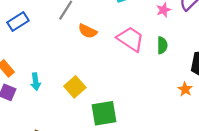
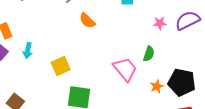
pink trapezoid: (130, 39) -> (125, 69), moved
orange star: (185, 89) -> (157, 86), moved

